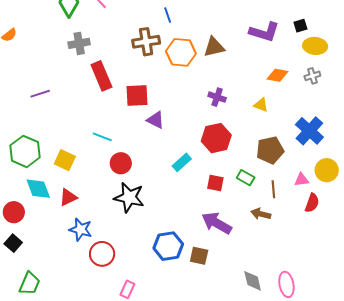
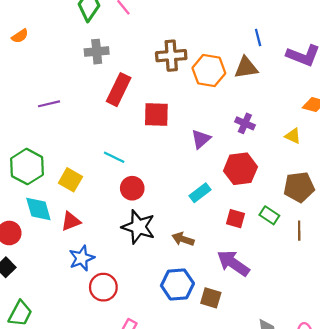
blue line: (168, 15) -> (258, 37), moved
red rectangle: (101, 76) -> (119, 90), turned 44
purple triangle: (156, 120) -> (201, 139), moved, turned 48
brown arrow: (261, 214) -> (183, 239), moved
blue star: (80, 229) -> (82, 258), turned 30

